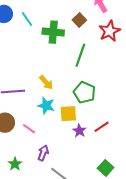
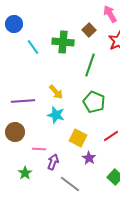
cyan line: (27, 19) -> (33, 47), moved
yellow square: (68, 114) -> (78, 138), moved, turned 30
pink line: (29, 129) -> (39, 149), moved, turned -32
purple star: (79, 131) -> (89, 158), moved

